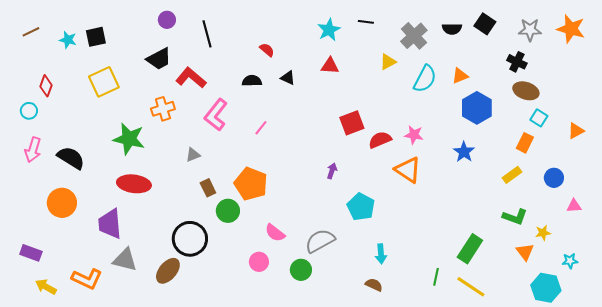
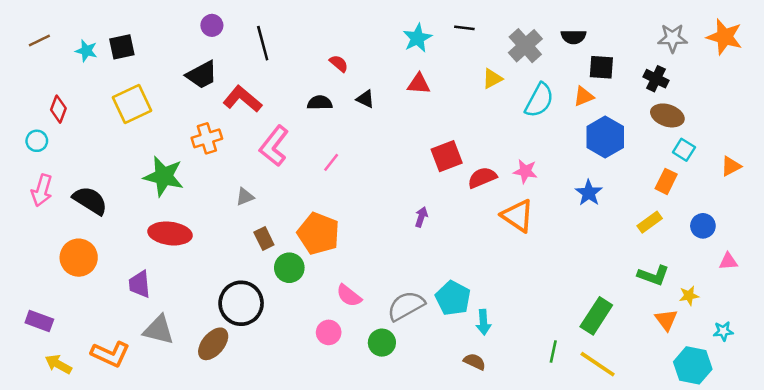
black square: (485, 24) -> (601, 67), moved, turned -30
cyan pentagon: (361, 207) -> (453, 298), moved
purple trapezoid: (110, 224) -> (140, 284), size x0.7

